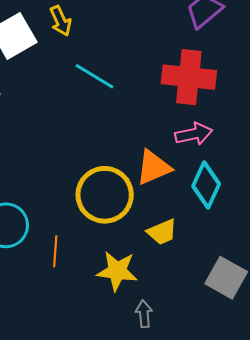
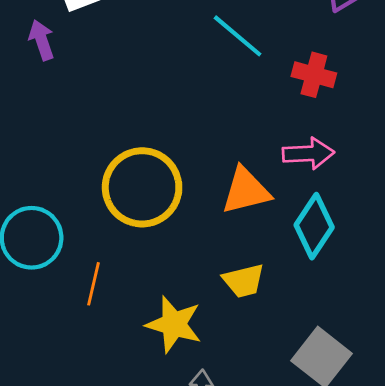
cyan line: (94, 76) -> (238, 36), moved
red cross: (189, 77) -> (314, 75), size x0.6
yellow circle: (105, 195) -> (142, 187), moved

